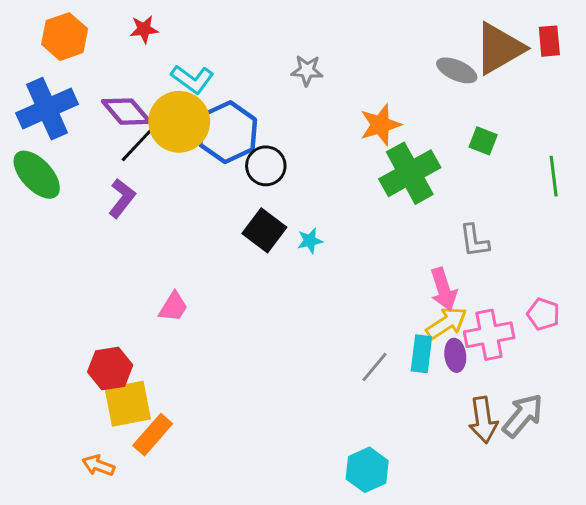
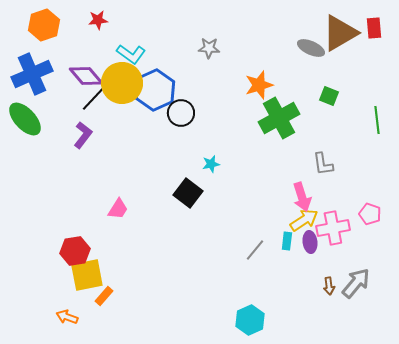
black square: (264, 230) -> (188, 193), moved
cyan rectangle: (421, 354) -> (287, 241), size x0.7
brown arrow: (483, 420) -> (329, 286), size x0.6
orange rectangle: (153, 435) -> (104, 296), size x0.7

